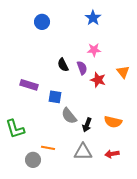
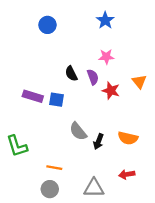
blue square: (55, 97) -> (57, 100), moved
gray triangle: (83, 152) -> (94, 188), moved
gray circle: (33, 160) -> (50, 189), moved

